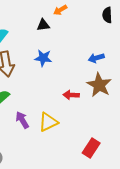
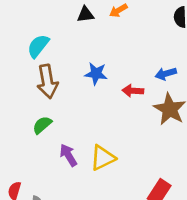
black triangle: (43, 25) -> (86, 14), moved
red arrow: (71, 95) -> (133, 91), moved

